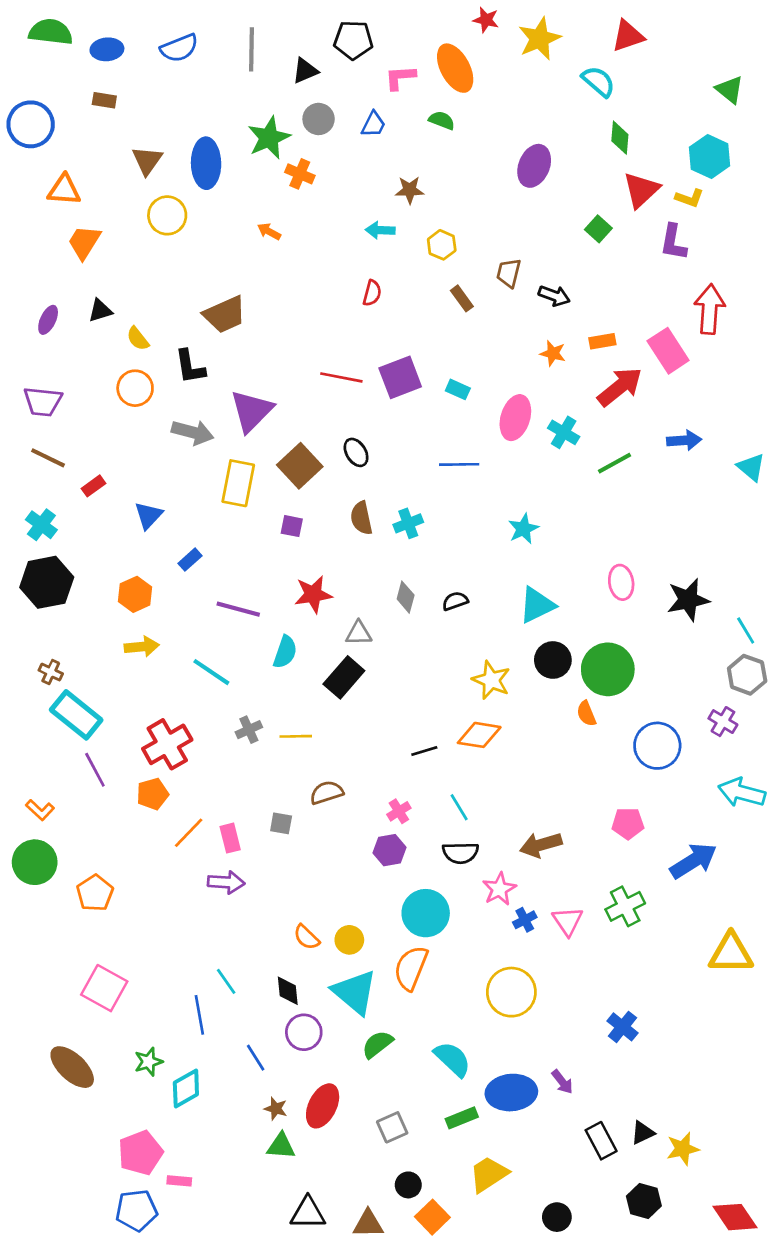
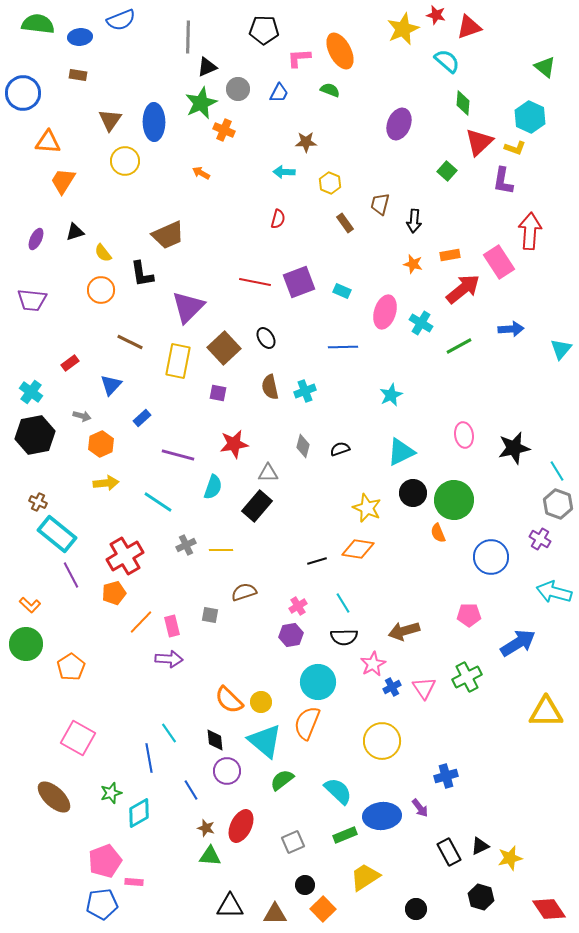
red star: (486, 20) -> (436, 15), moved
blue semicircle: (179, 48) -> (121, 20), moved
black triangle: (305, 71) -> (207, 67), moved
black arrow: (554, 296) -> (414, 221), turned 75
gray arrow: (193, 432) -> (82, 416), moved, size x0.6
brown line: (48, 458) -> (130, 342), moved
cyan triangle: (751, 467) -> (561, 349), turned 30
orange semicircle: (306, 937) -> (229, 700), size x1.4
blue cross: (623, 1027) -> (446, 776), moved, turned 35

